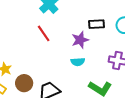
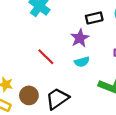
red line: (44, 33) -> (46, 57), moved

